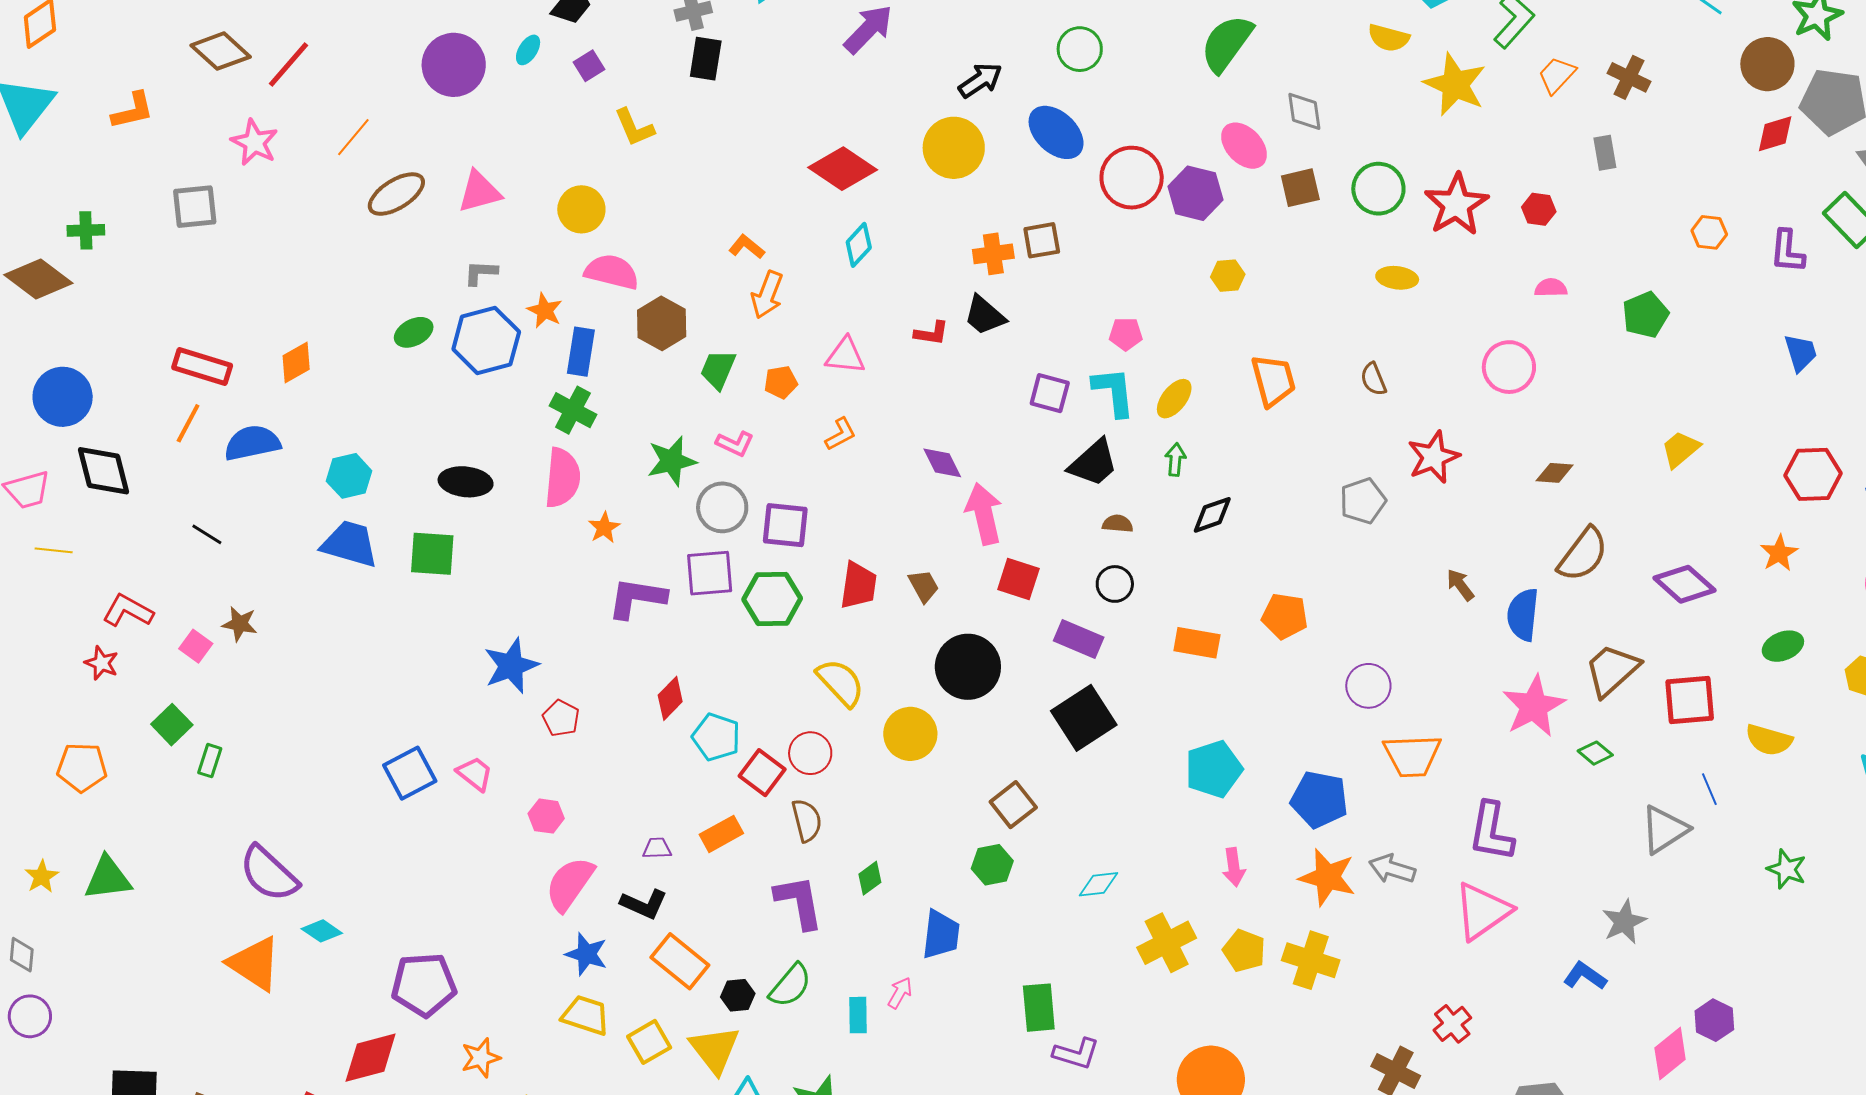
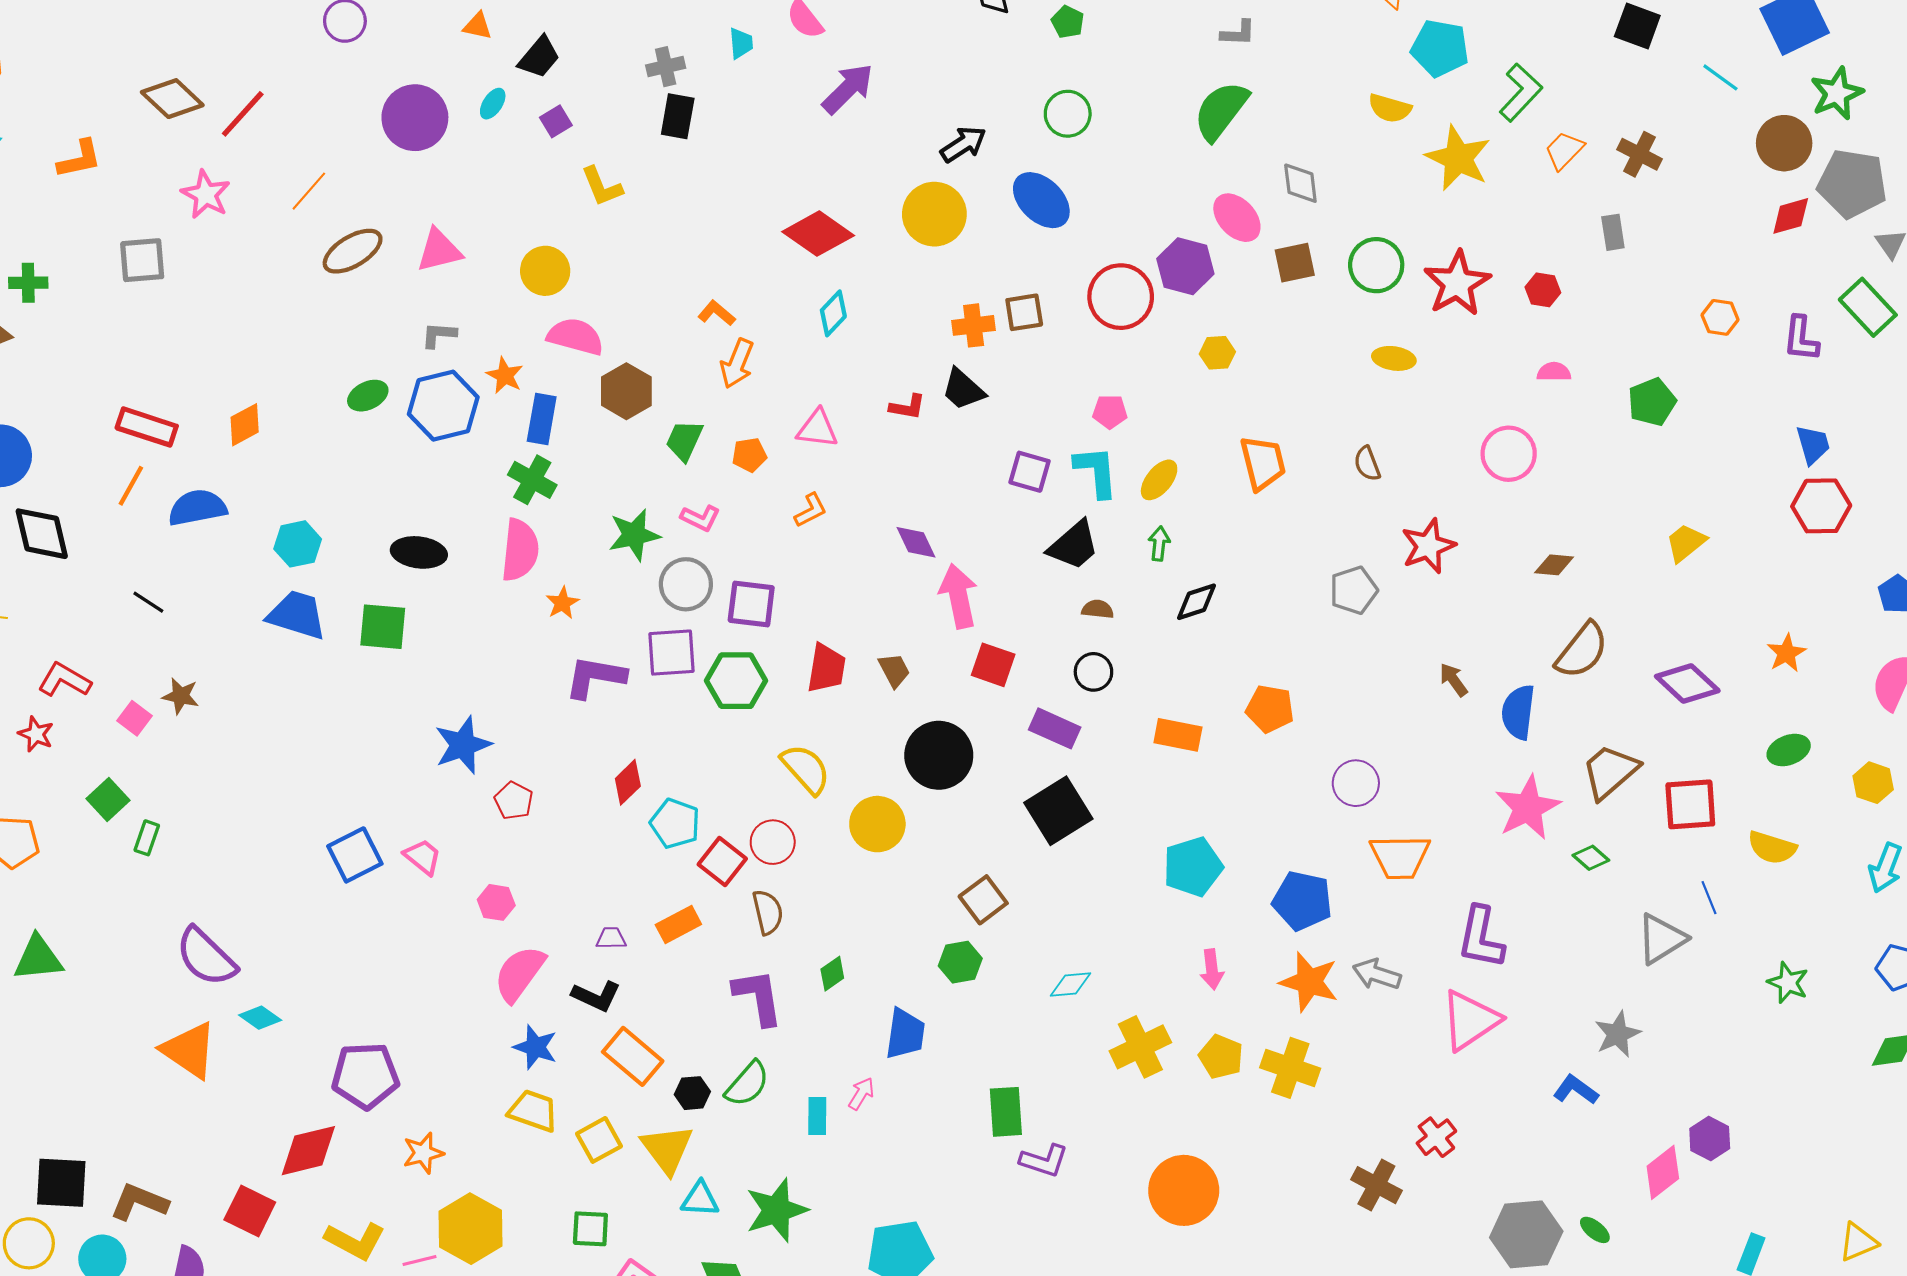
red circle: (1132, 178) -> (1121, 297), moved
red hexagon: (1813, 474) -> (1821, 506), moved

